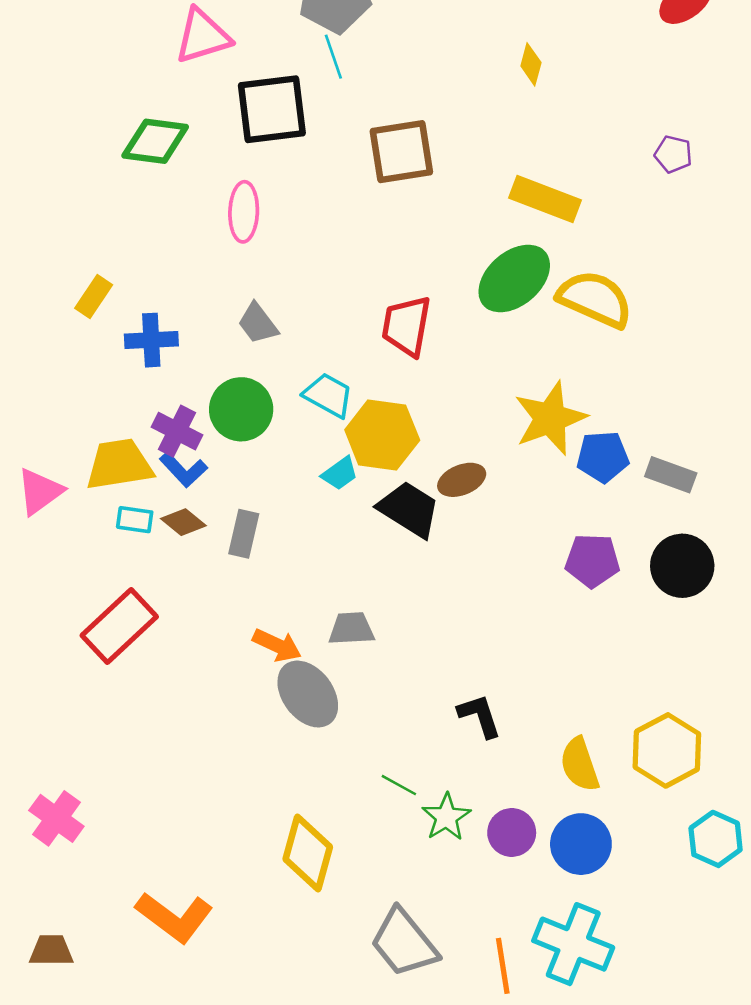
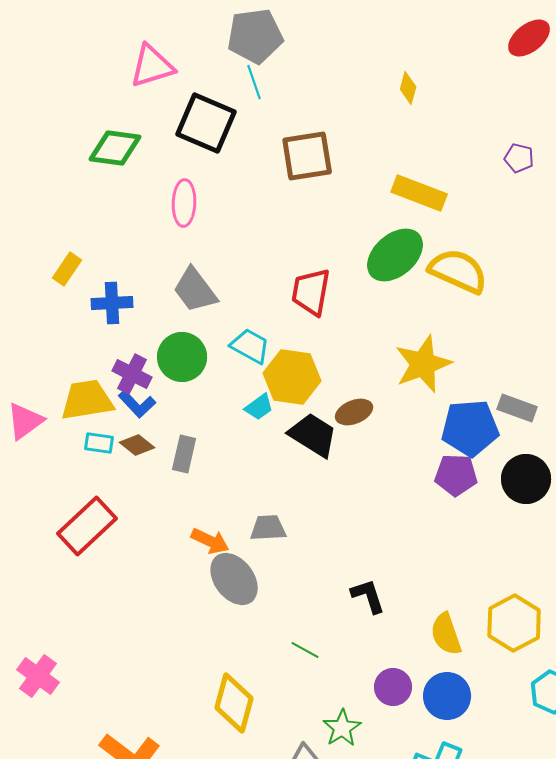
black square: (272, 109) -> (206, 123), turned 30
gray trapezoid: (258, 323) -> (195, 290), size x1.4
blue pentagon: (603, 457) -> (470, 428), moved, size x1.4
green star: (446, 817) -> (342, 728), moved

